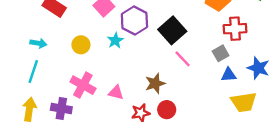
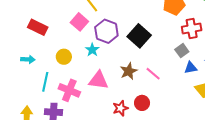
pink line: (183, 59) -> (153, 74), moved
cyan line: (33, 72) -> (45, 82), moved
brown star: (155, 83) -> (129, 71), moved
pink triangle: (116, 93) -> (98, 80), moved, size x1.5

